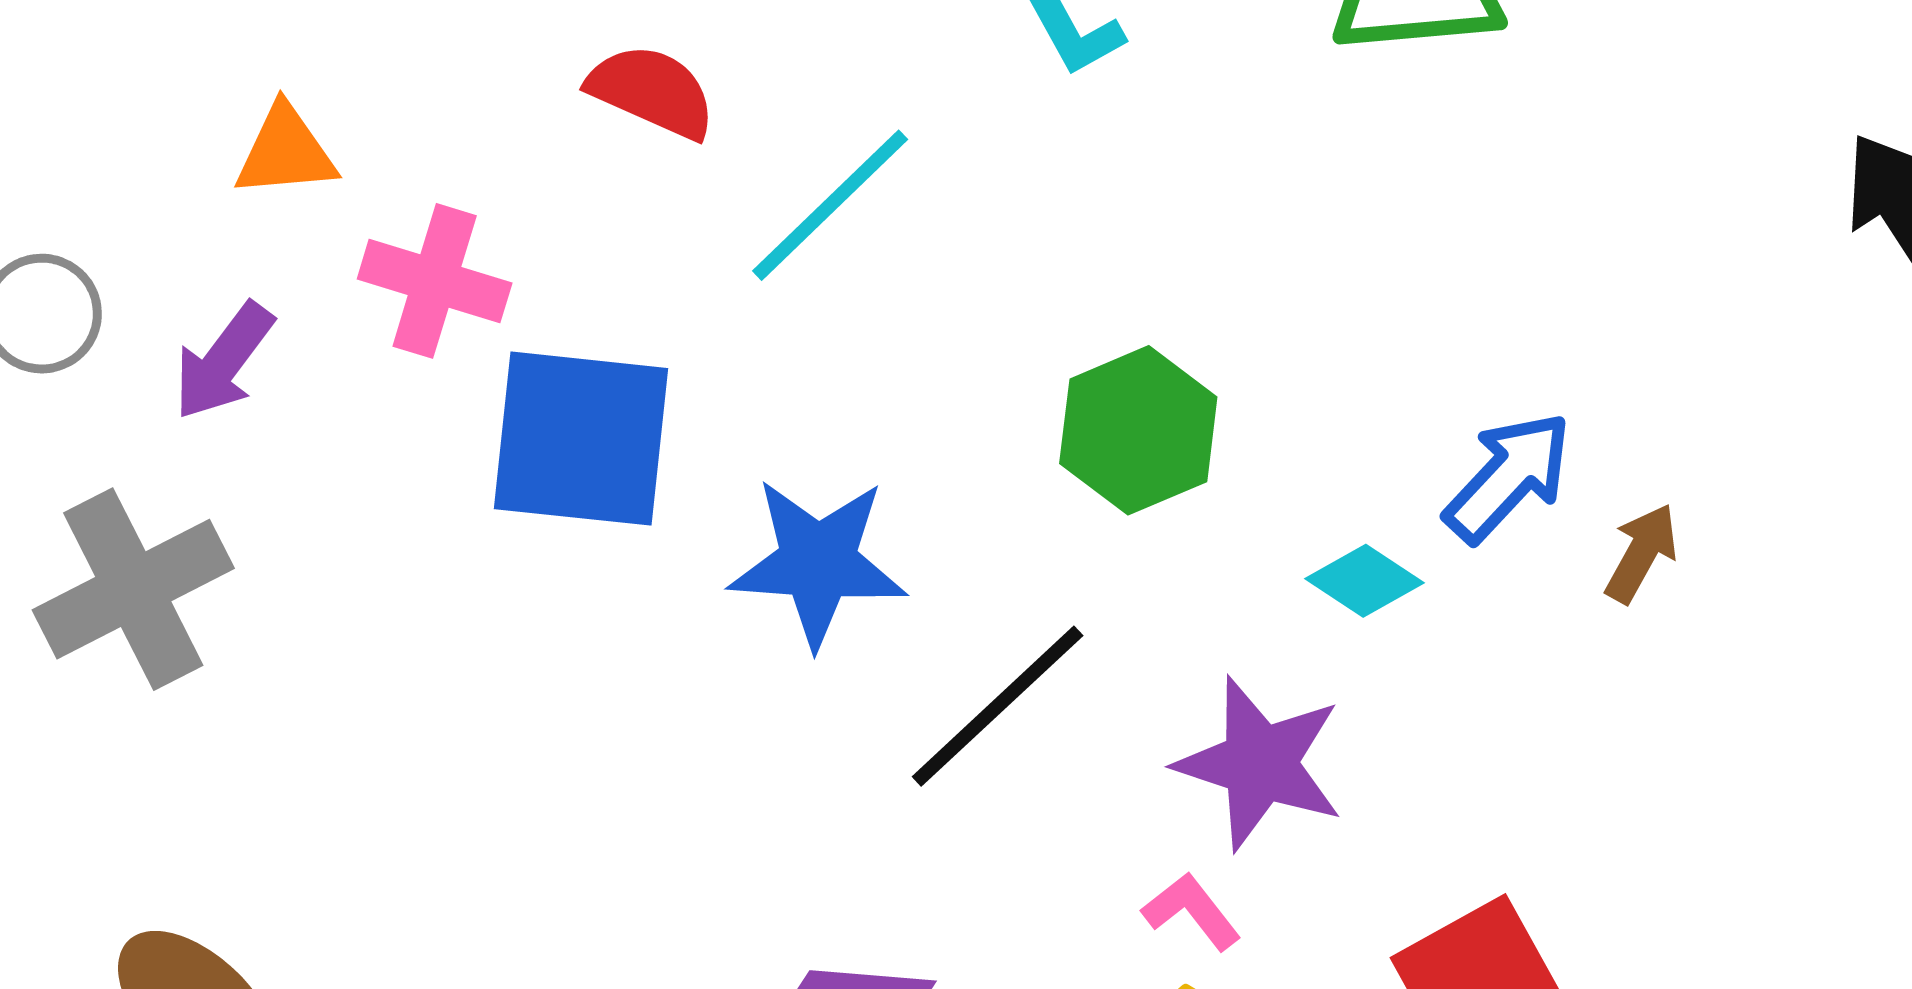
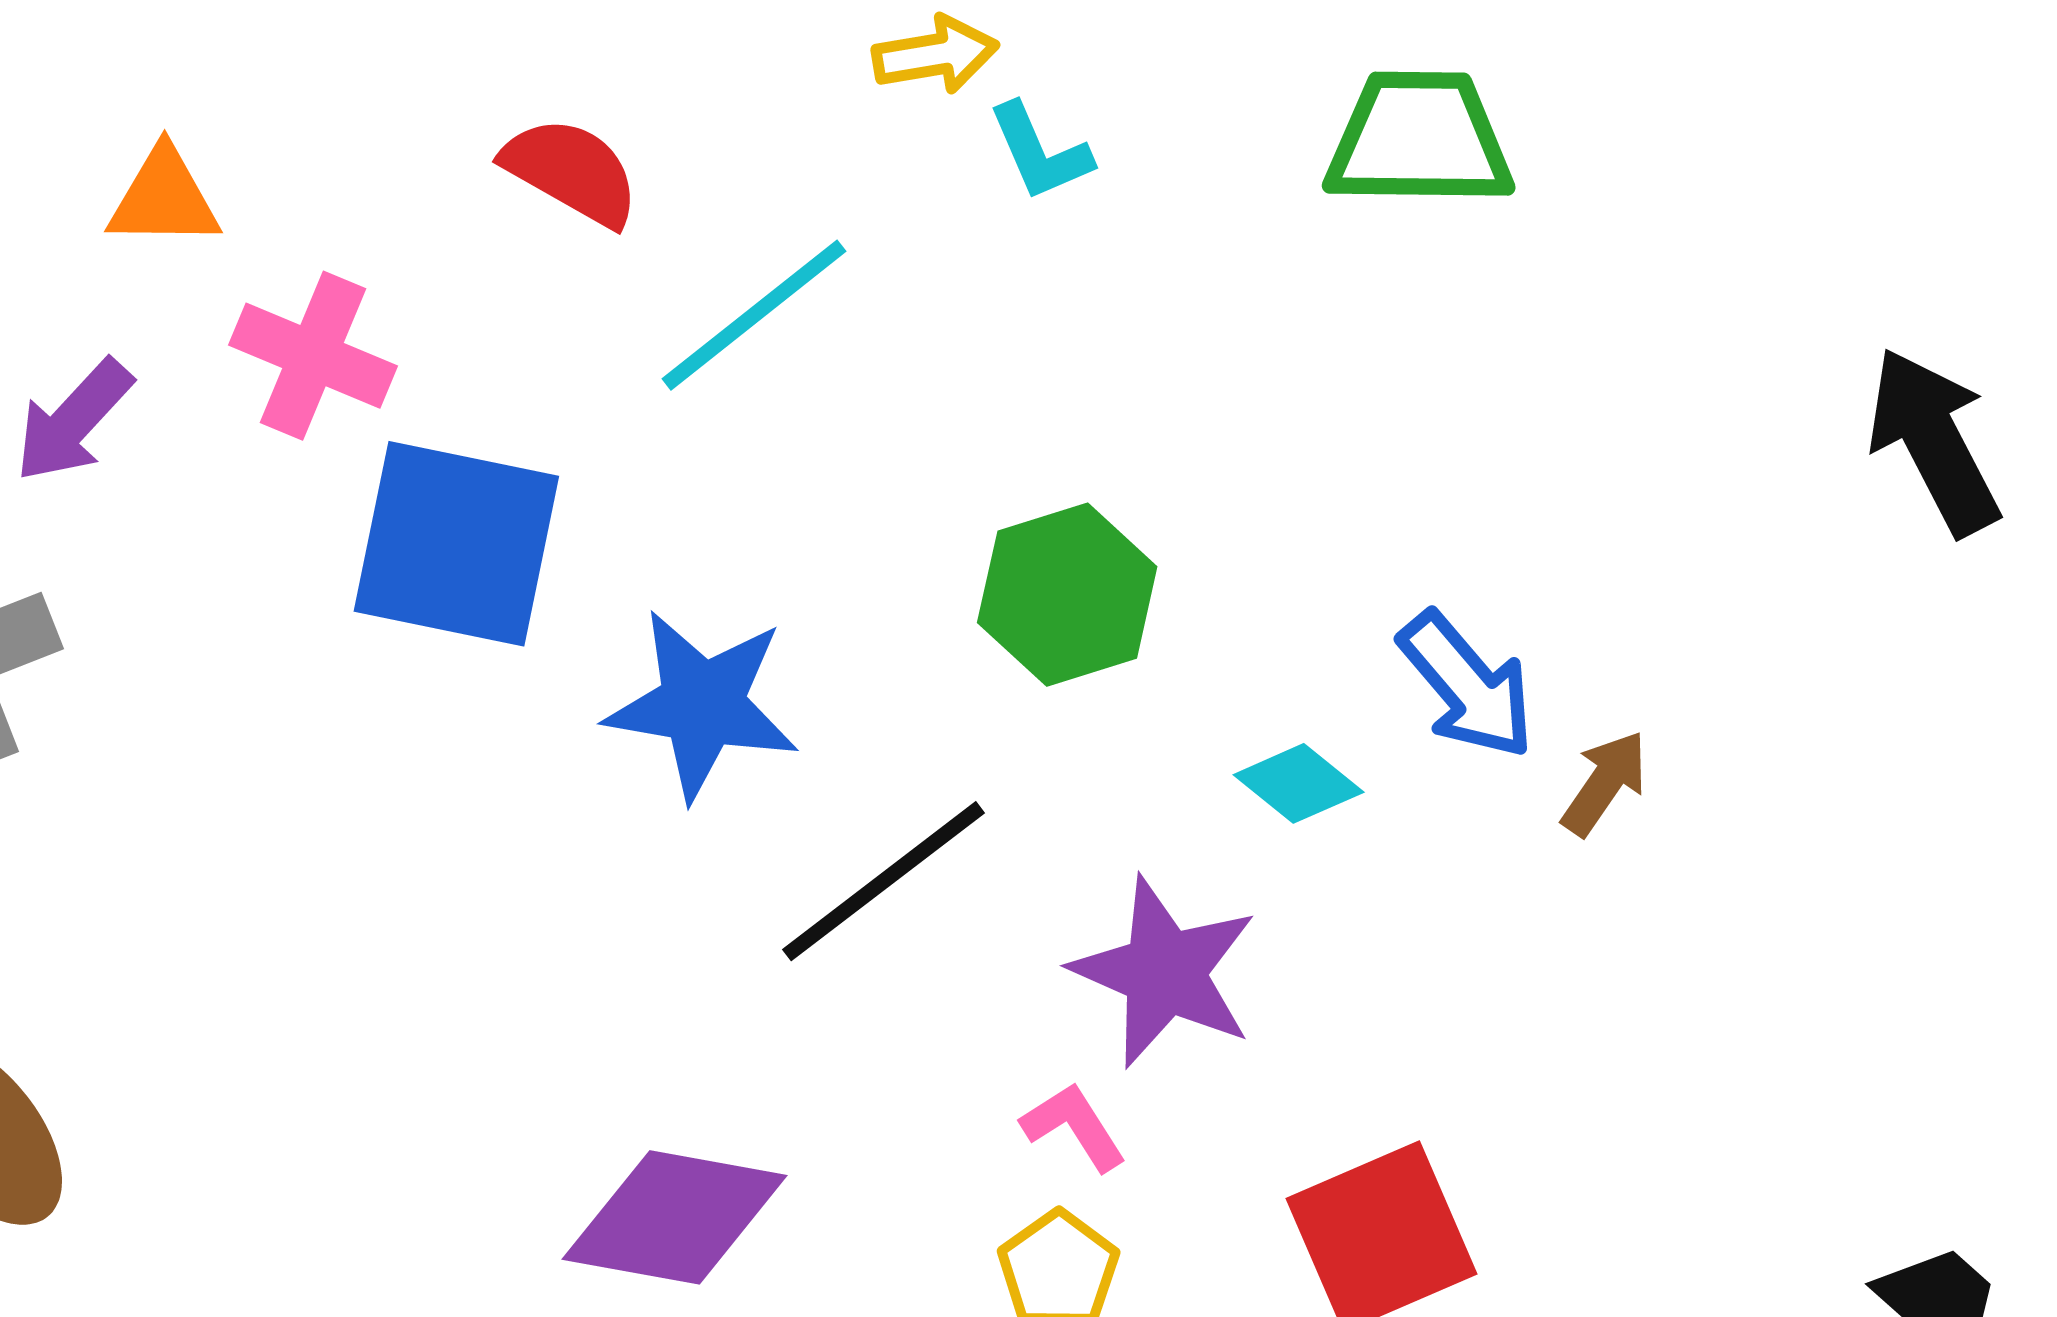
blue arrow: (1508, 477) -> (1467, 685), turned 91

